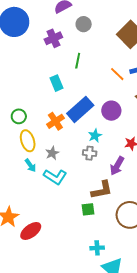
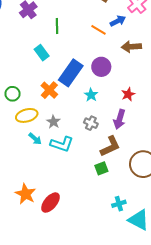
yellow ellipse: (28, 141) -> (27, 115), turned -75
gray cross: (90, 153) -> (91, 123), moved, turned 32

